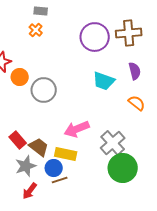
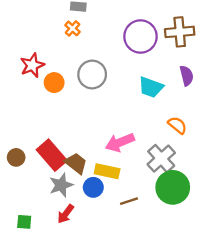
gray circle: (44, 90) -> (92, 75), moved
orange semicircle: (137, 103) -> (177, 125), moved
red rectangle: (18, 140) -> (52, 155), size x1.5
brown line: (60, 180) -> (129, 201), moved

